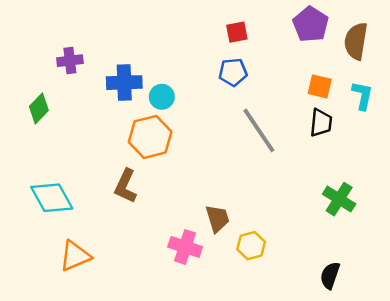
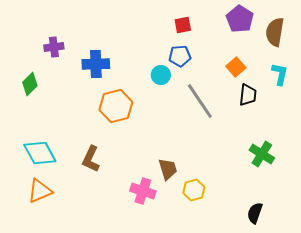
orange square: (320, 86) -> (236, 67), moved, turned 36
cyan circle: (162, 97) -> (161, 75), moved
brown L-shape: (126, 186) -> (91, 159), moved
orange triangle: (75, 256) -> (40, 191), moved

